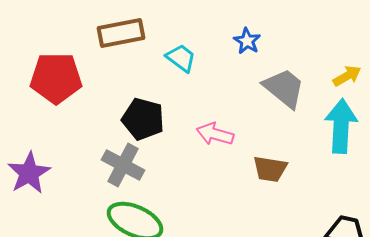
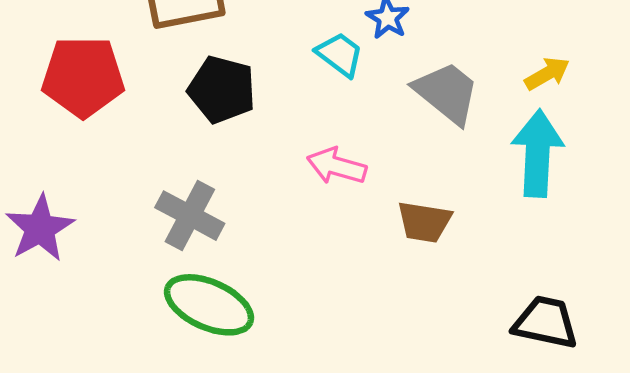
cyan trapezoid: (181, 58) -> (340, 54), moved
black pentagon: (143, 119) -> (222, 90), moved

